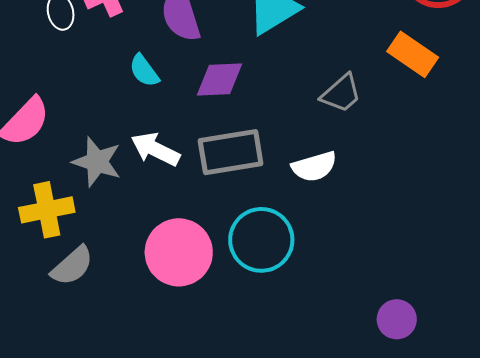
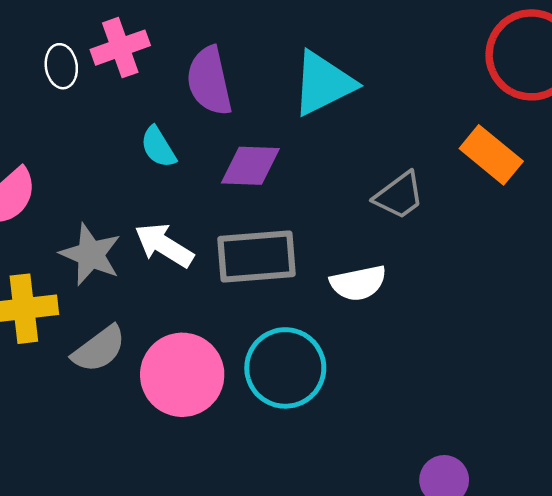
gray semicircle: (72, 266) -> (99, 349), moved

